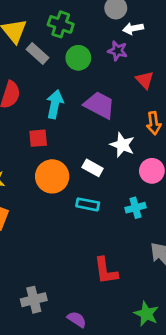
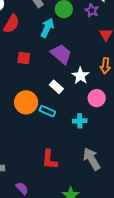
cyan arrow: (55, 104) -> (47, 28), moved
purple trapezoid: (99, 105) -> (61, 54), moved
orange circle: (52, 176) -> (26, 102), moved

